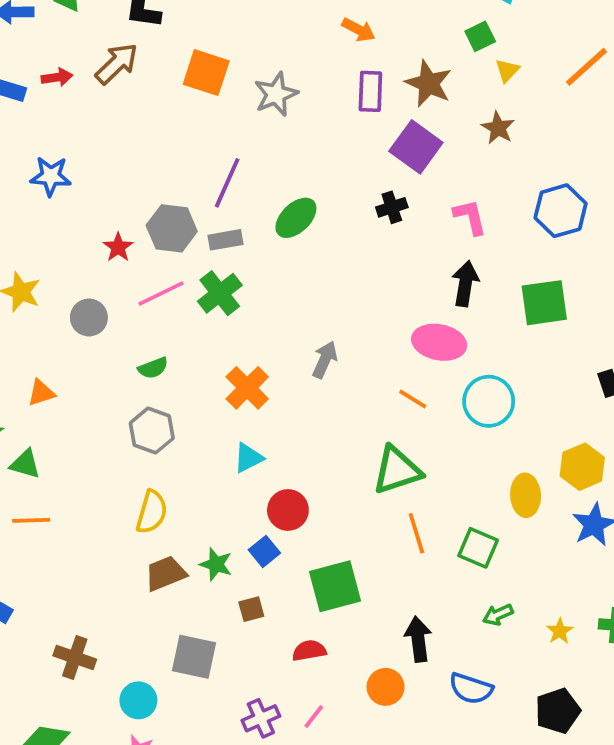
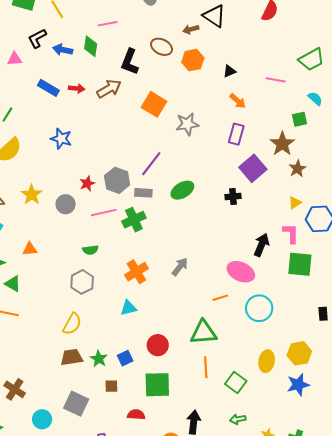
yellow triangle: (507, 70) -> (295, 203), moved
brown star: (429, 84) -> (282, 144), moved
pink L-shape: (470, 217) -> (291, 233), moved
gray circle: (89, 317) -> (66, 204), moved
orange line: (413, 399) -> (220, 298), turned -63
red circle: (288, 510) -> (158, 345), moved

